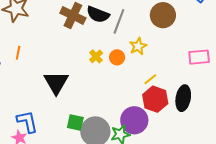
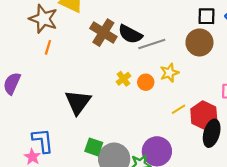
gray line: (119, 21) -> (152, 44), turned 45
orange line: (18, 53) -> (48, 47), moved
red hexagon: (155, 99) -> (204, 115), moved

